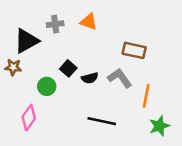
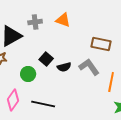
black line: (102, 121) -> (43, 104), moved

